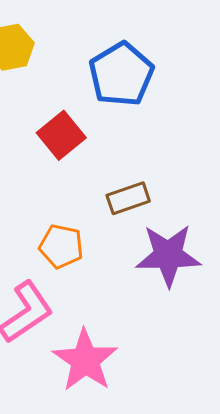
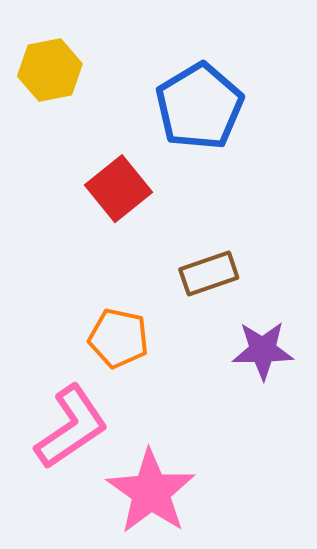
purple star: (168, 255) -> (263, 350), size x0.7

